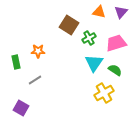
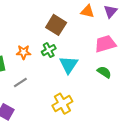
green cross: (89, 38) -> (49, 50), moved
cyan triangle: (94, 63) -> (69, 65), moved
yellow cross: (104, 93) -> (62, 104), moved

